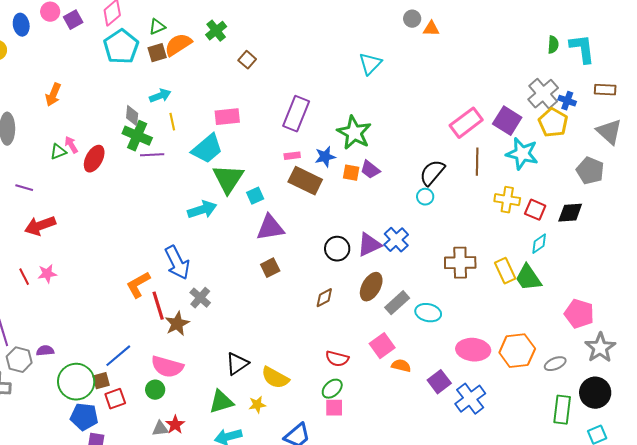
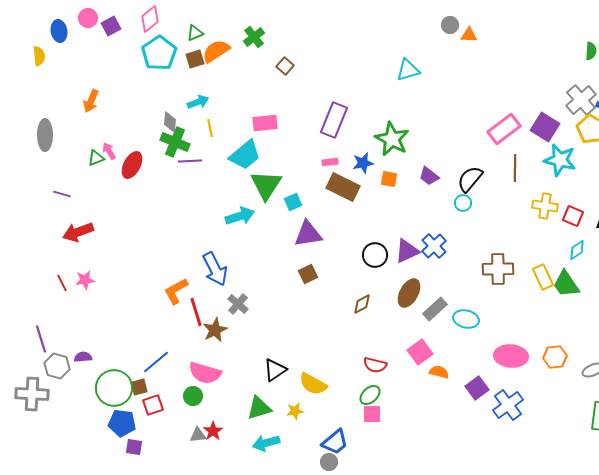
cyan triangle: (370, 64) -> (408, 70), turned 30
purple trapezoid: (370, 170) -> (429, 176), moved
orange hexagon: (517, 351) -> (555, 357), size x0.7

